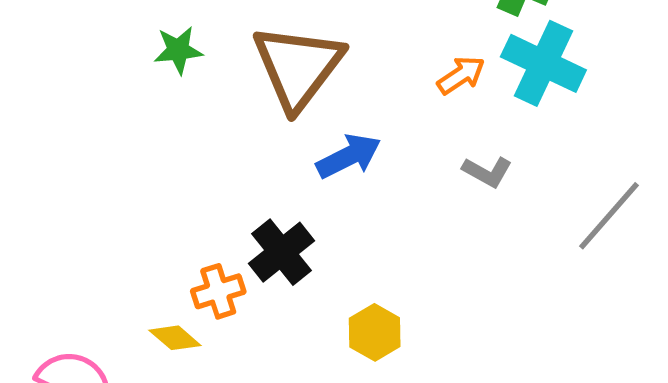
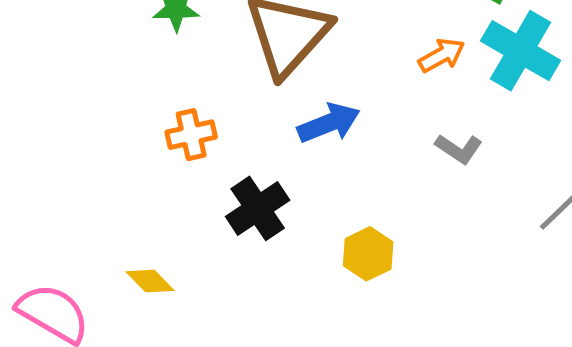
orange cross: (218, 291) -> (191, 135), moved
yellow hexagon: (375, 332) -> (368, 254), moved

